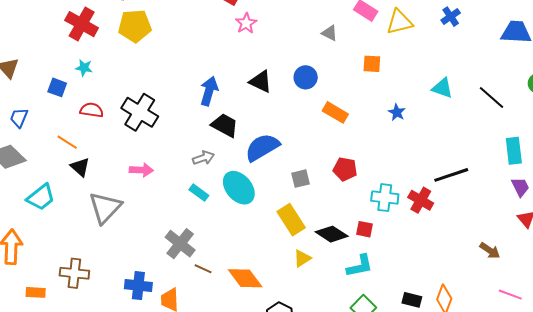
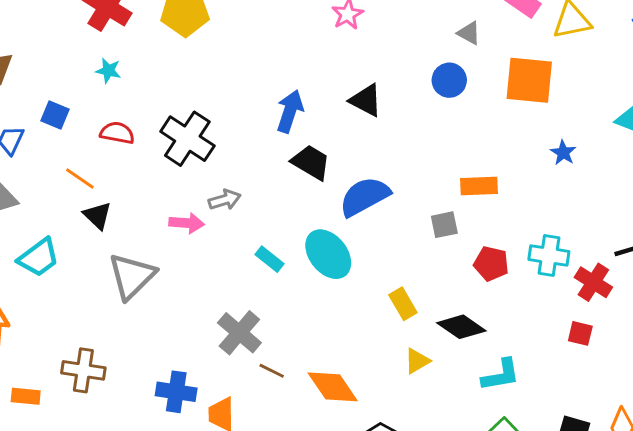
orange square: (372, 64) -> (529, 80), size x1.8
blue circle: (306, 77) -> (449, 80), moved
blue square: (57, 87) -> (55, 115), moved
orange rectangle: (335, 112) -> (479, 186), moved, turned -35
gray arrow: (203, 158) -> (225, 200), moved
red pentagon: (345, 169) -> (491, 264), moved
gray square: (301, 179) -> (444, 225), moved
cyan cross: (385, 198) -> (549, 256), moved
yellow rectangle: (291, 220) -> (403, 304), size x0.7
red square: (365, 229) -> (580, 333), moved

